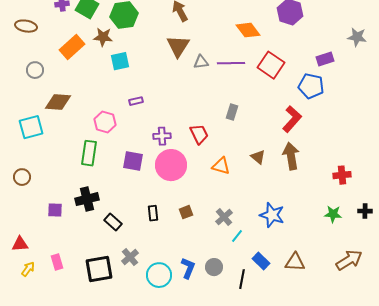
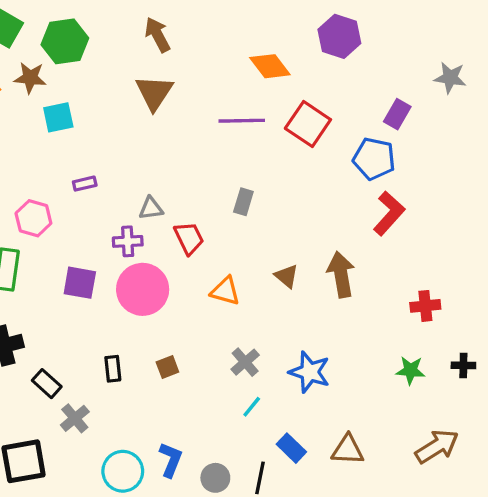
purple rectangle: (325, 59) -> (397, 114), turned -42
gray triangle: (201, 62) -> (151, 208), moved
red L-shape: (292, 119) -> (389, 213), moved
gray cross: (224, 217) -> (245, 362), moved
gray cross: (130, 257) -> (75, 418), moved
gray circle: (214, 267) -> (215, 478), moved

